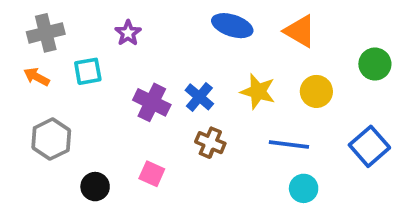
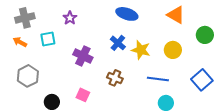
orange triangle: (300, 31) -> (176, 15), moved
blue cross: (199, 97) -> (118, 43), moved

